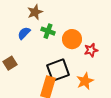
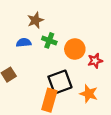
blue semicircle: (24, 33) -> (24, 43), turned 40
orange star: (85, 81) -> (89, 94), turned -30

